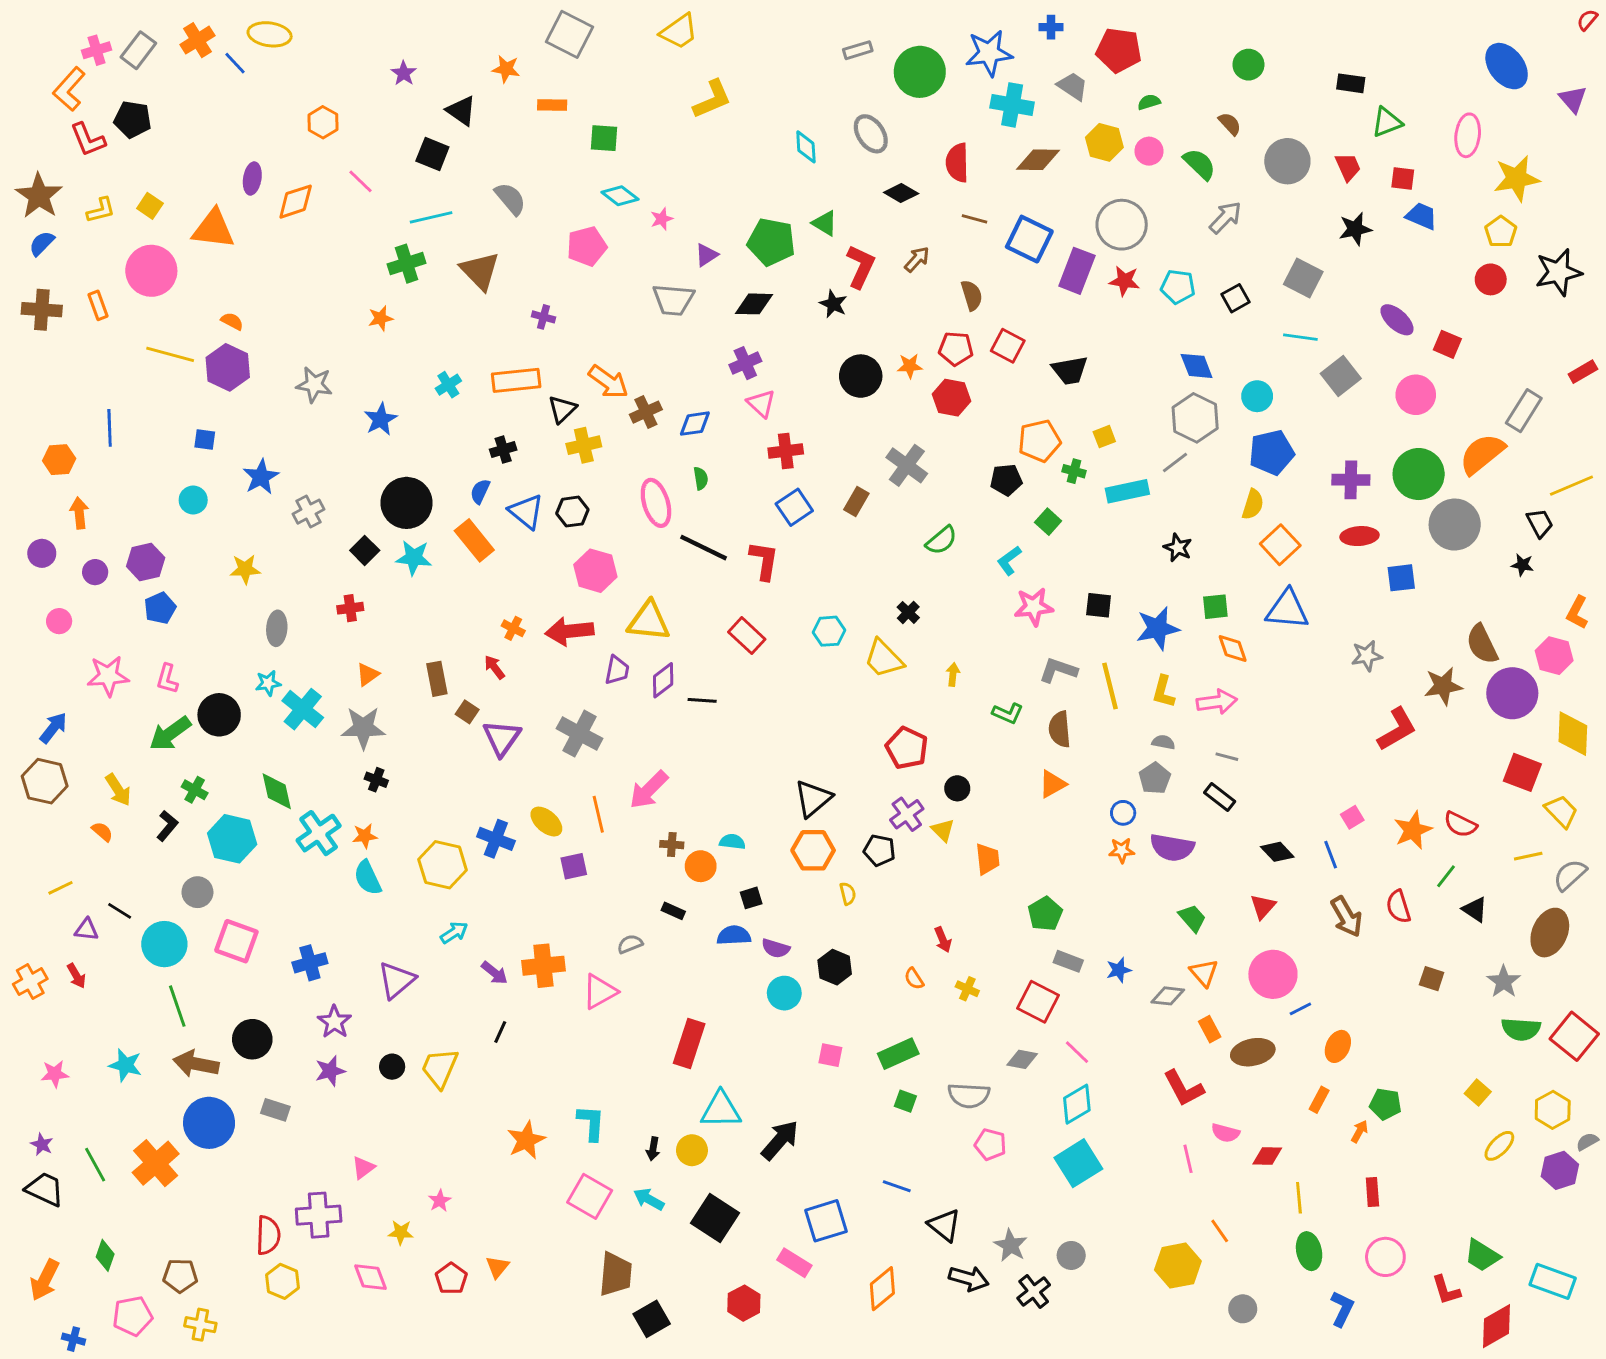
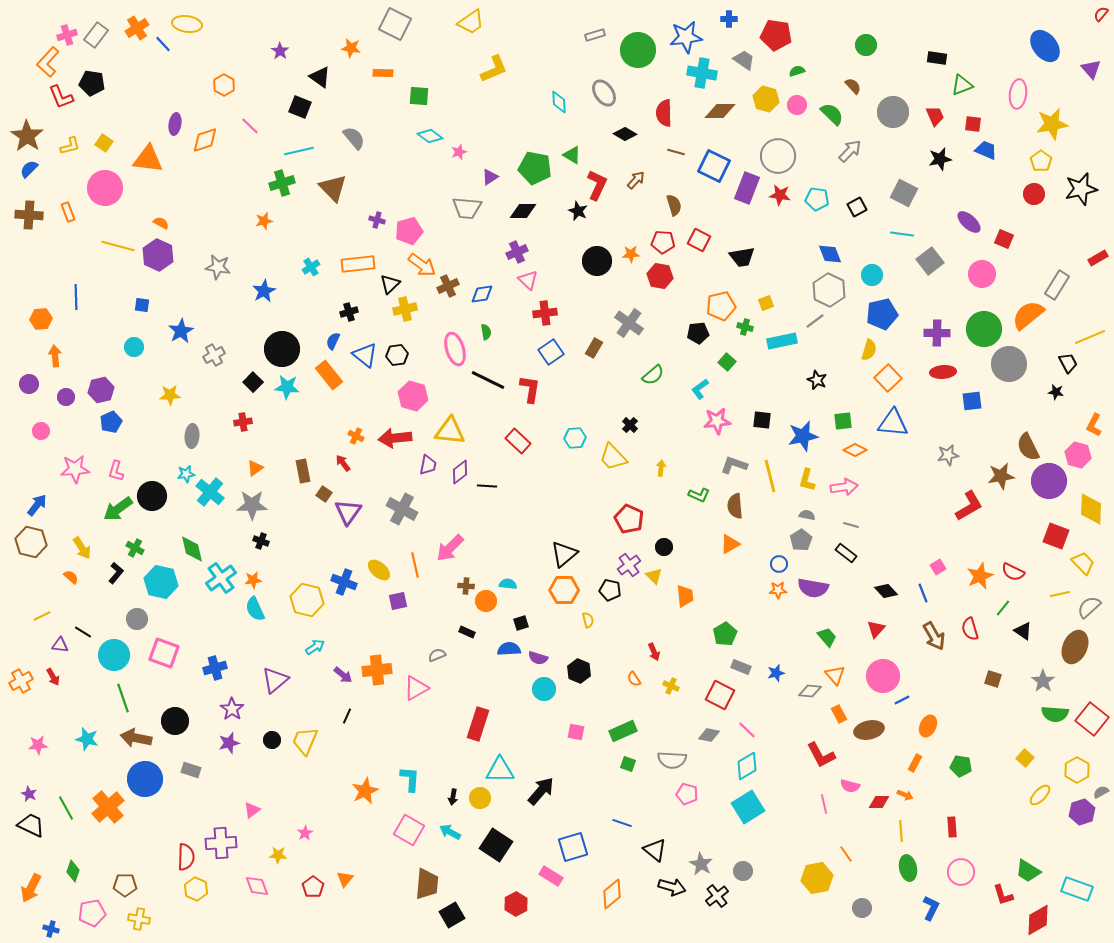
pink pentagon: (587, 246) -> (409, 231), moved
orange diamond: (1233, 649) -> (855, 450), turned -45
orange arrow: (1359, 1131) -> (905, 795), moved, turned 84

